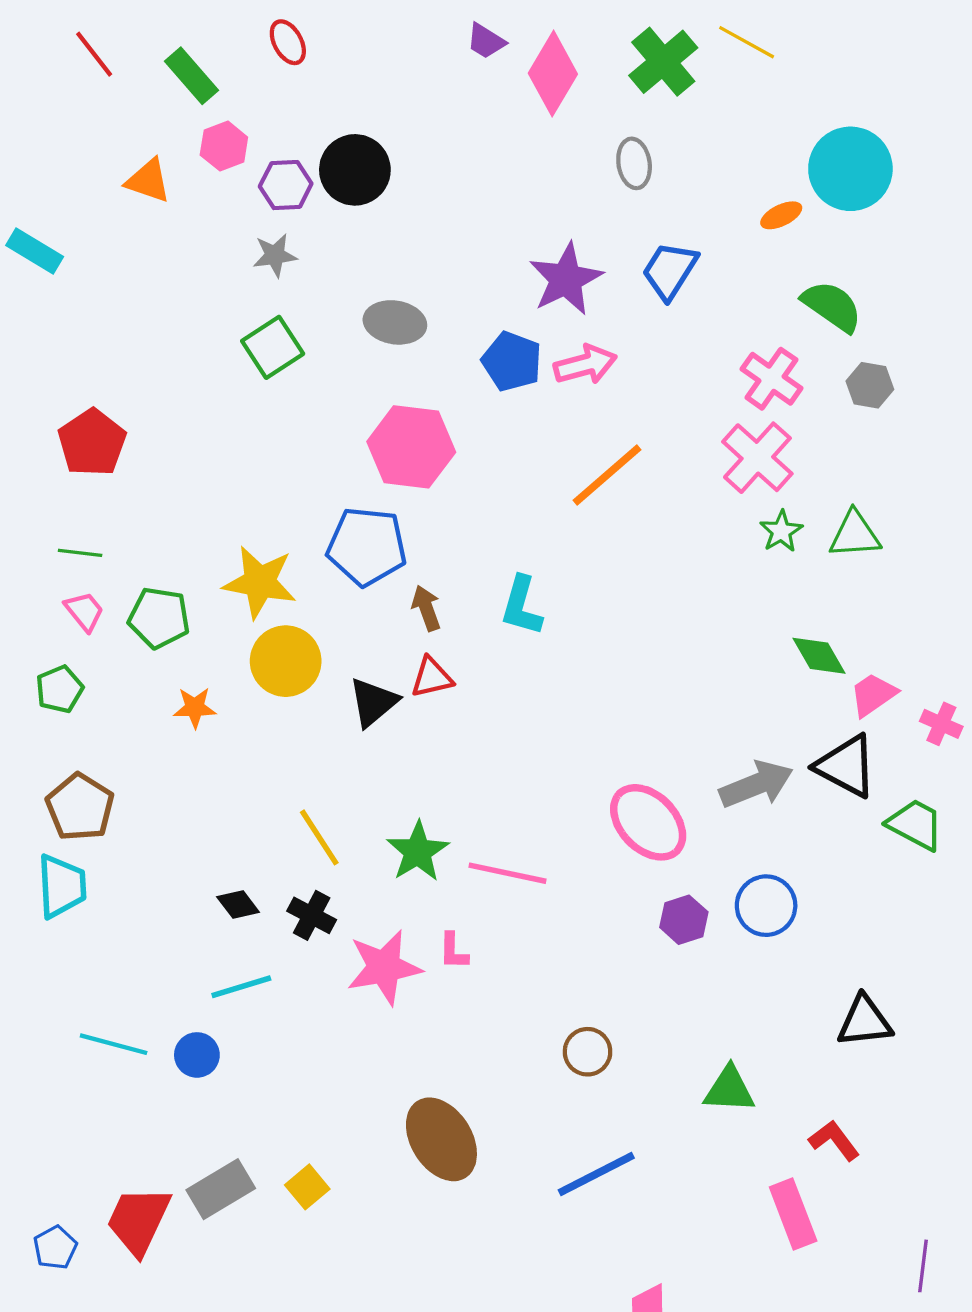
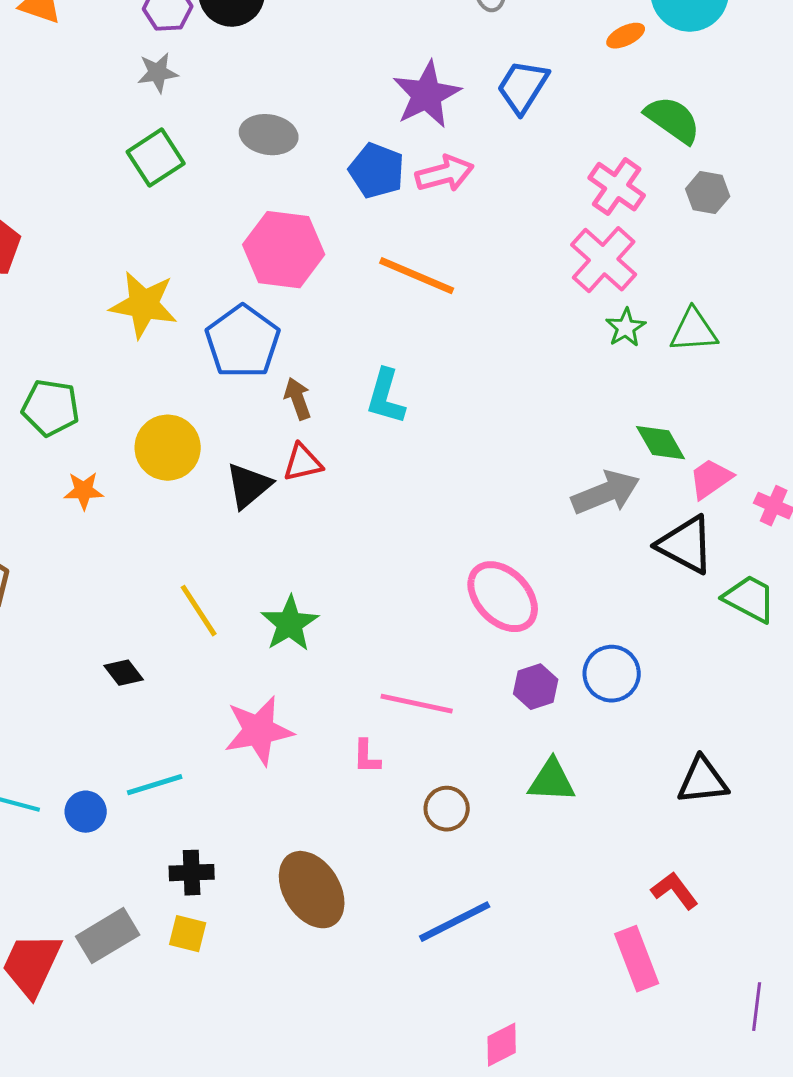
orange line: (607, 475) -> (417, 276), moved, turned 64
blue pentagon: (367, 546) -> (243, 342), turned 30
yellow star: (260, 582) -> (144, 305), moved
gray arrow: (756, 784) -> (606, 493), moved
pink line: (507, 873) -> (417, 704), moved
black cross: (312, 915) -> (192, 873), moved, turned -30
pink L-shape: (453, 951) -> (367, 757), moved
cyan line: (241, 987) -> (155, 785), moved
green triangle: (729, 1090) -> (552, 781), moved
yellow square: (307, 1187) -> (188, 934), turned -36

